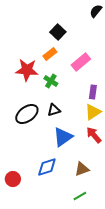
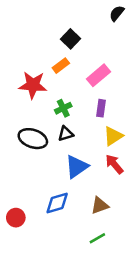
green cross: (51, 81) -> (63, 108), moved, turned 32
purple rectangle: (93, 92) -> (101, 108), moved
black ellipse: (27, 114) -> (33, 139), turned 55

